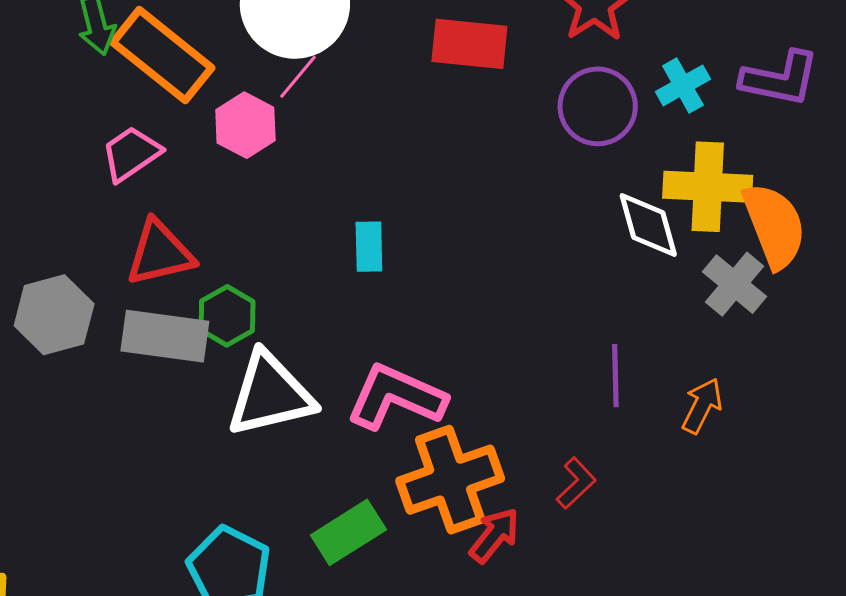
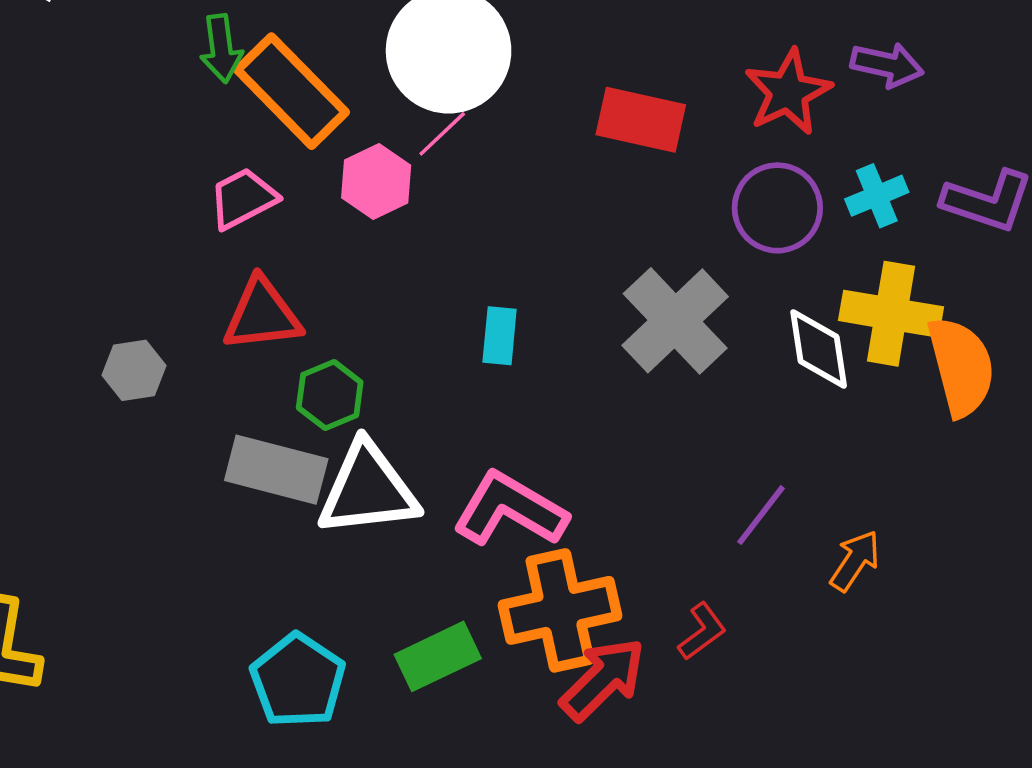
gray cross: (735, 284) -> (675, 321), moved, size x1.5
gray hexagon: (54, 315) -> (134, 370), size x0.7
gray rectangle: (165, 336) -> (276, 470), moved
purple line: (615, 376) -> (761, 515), turned 32
red arrow: (494, 535) -> (603, 679), size x1.4

